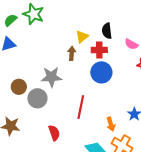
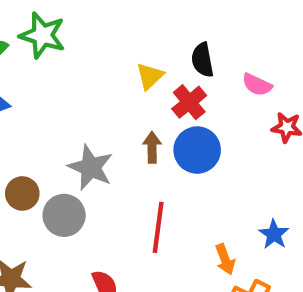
red cross: (99, 50) -> (189, 102), turned -35
brown arrow: (72, 53) -> (152, 147), moved
gray star: (51, 77) -> (91, 167), turned 30

